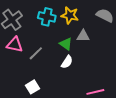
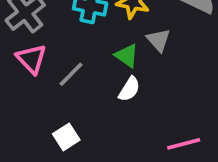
gray triangle: (83, 36) -> (159, 40), turned 48
pink triangle: (15, 45) -> (31, 59), turned 36

